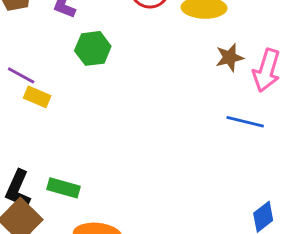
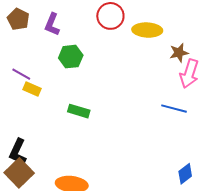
brown star: (230, 57) -> (179, 53), moved
green rectangle: (63, 188) -> (79, 111), moved

